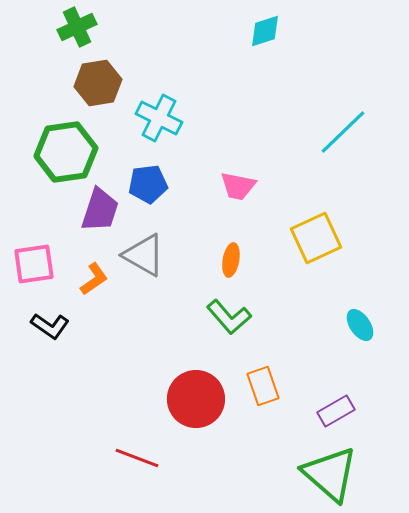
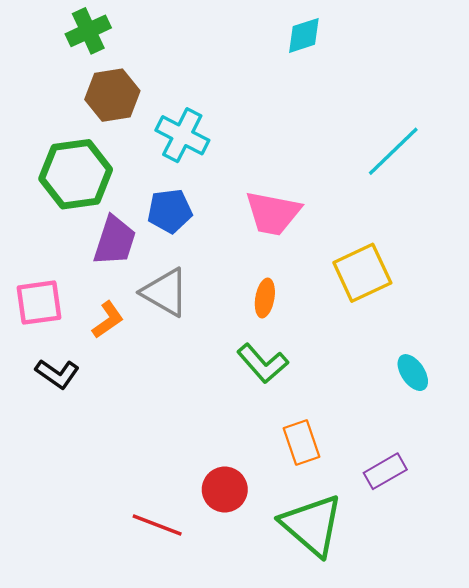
pink trapezoid: (238, 186) -> (273, 213), size x1.4
red circle: (196, 399) -> (225, 489), moved, size x0.7
green triangle: (330, 474) -> (312, 525), moved

